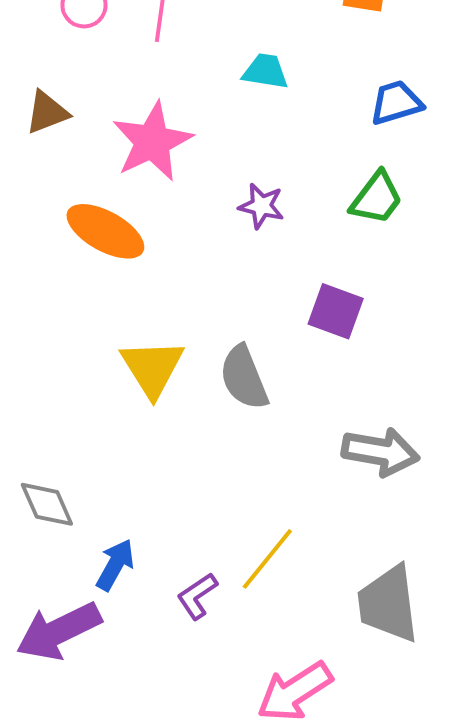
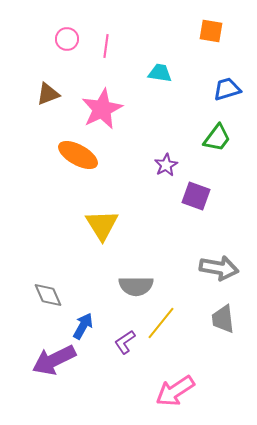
purple star: (261, 206) -> (166, 165), moved, turned 30
gray semicircle: (244, 378) -> (136, 286), moved, turned -68
gray trapezoid: (388, 604) -> (223, 319), moved, size x0.7

